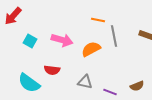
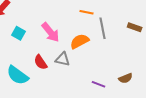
pink arrow: (62, 40) -> (51, 32), turned 35
red semicircle: (52, 70) -> (41, 62), turned 49
gray triangle: (85, 82) -> (63, 59), moved

